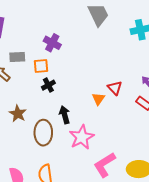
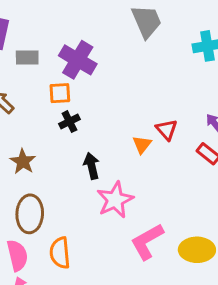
purple cross: (52, 43) -> (78, 60), size x1.4
gray rectangle: (17, 57) -> (27, 58), moved
brown ellipse: (43, 133) -> (30, 214), moved

